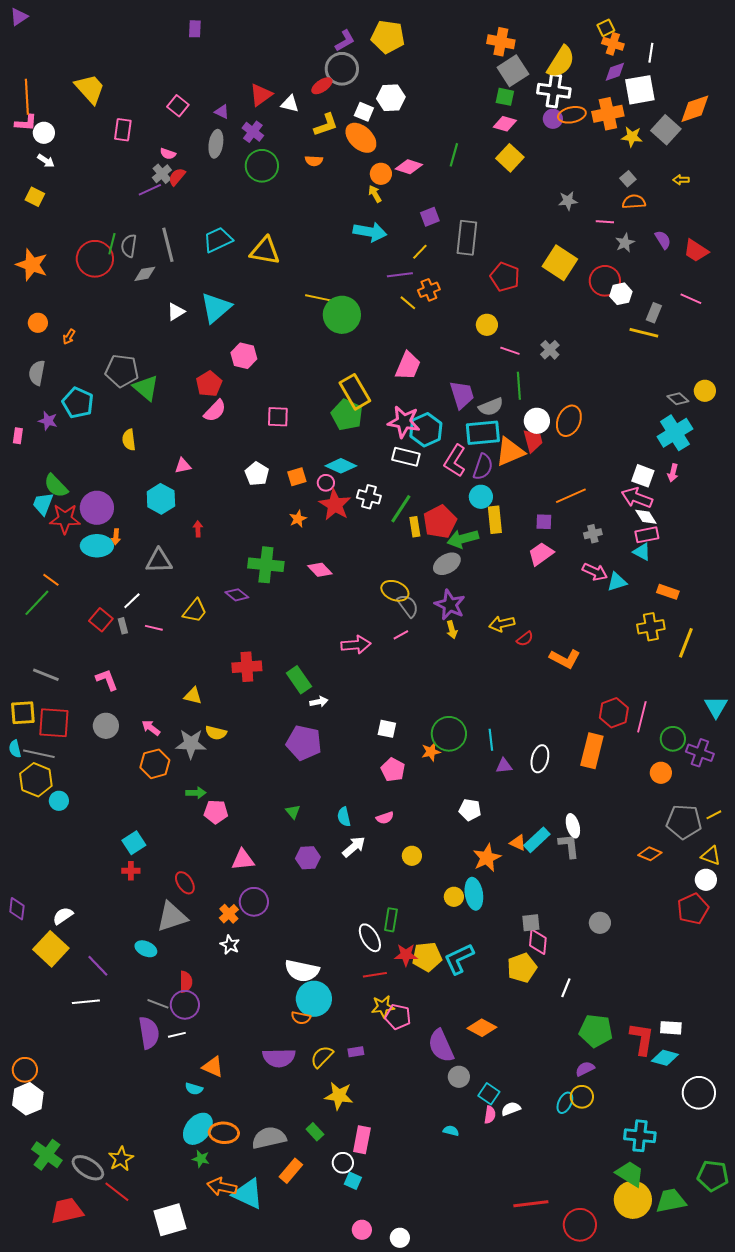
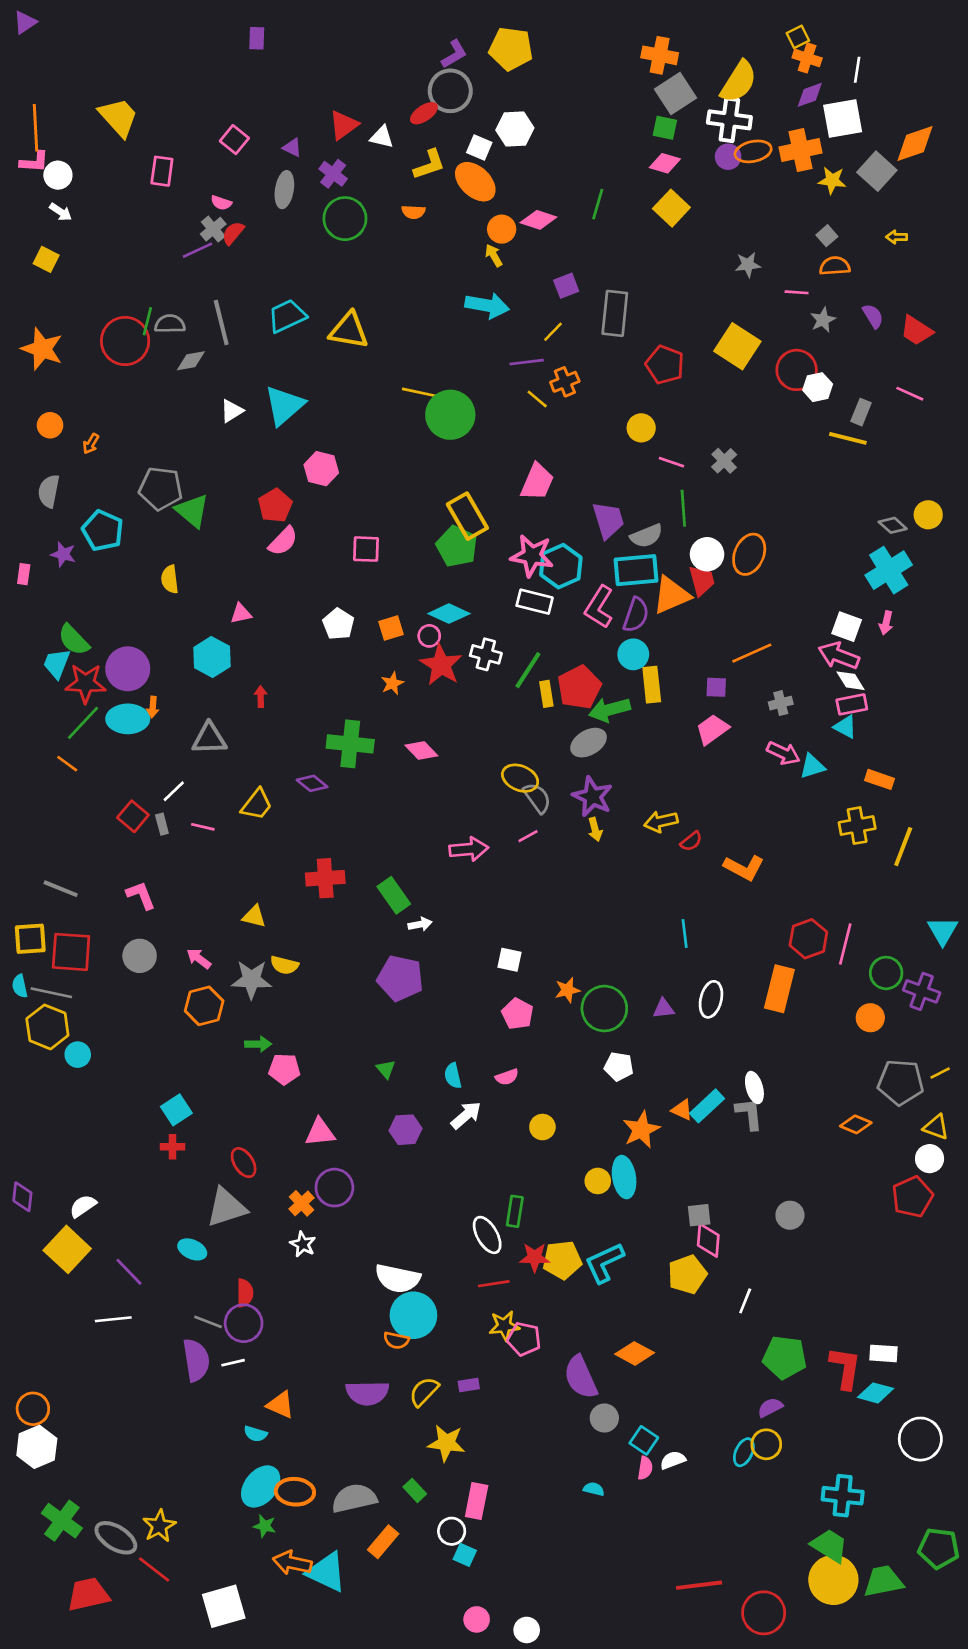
gray semicircle: (129, 246) -> (170, 324), turned 80
green line: (37, 603) -> (83, 723), moved
green circle: (449, 734) -> (604, 1009), moved
cyan line: (491, 740) -> (685, 933), moved

